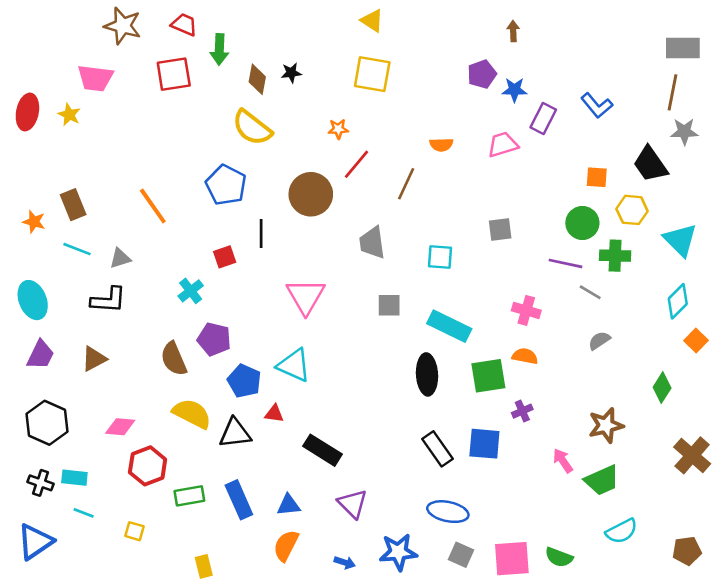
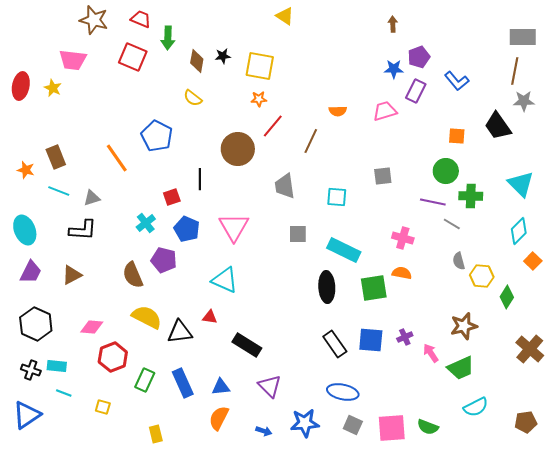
red square: (174, 74) -> (133, 57), turned 32
yellow square: (372, 74) -> (260, 66), moved
purple pentagon: (482, 74) -> (419, 57), moved
yellow semicircle: (252, 128) -> (193, 98), size x0.6
blue pentagon: (226, 185) -> (157, 136), moved
yellow hexagon: (632, 210) -> (482, 276), moved
gray semicircle: (599, 341) -> (459, 261), turned -72
blue pentagon: (244, 381) -> (187, 229), moved
purple cross: (522, 411) -> (405, 337), moved
green rectangle: (189, 496) -> (145, 380), turned -55

